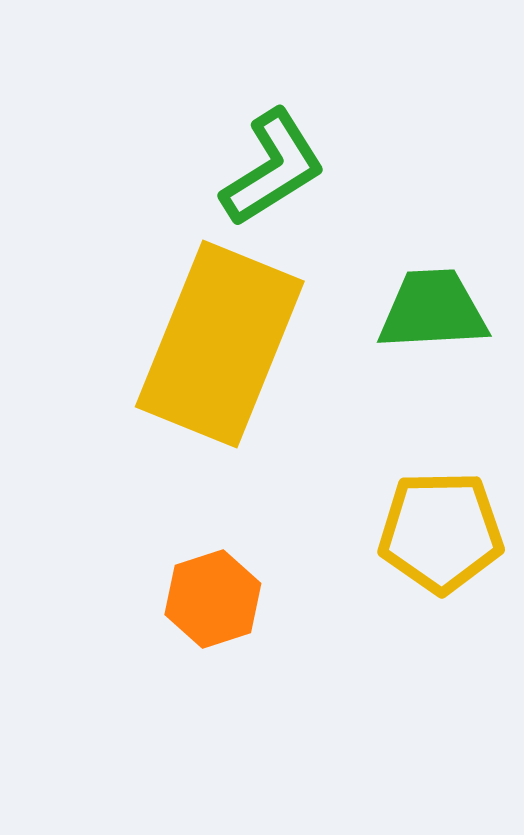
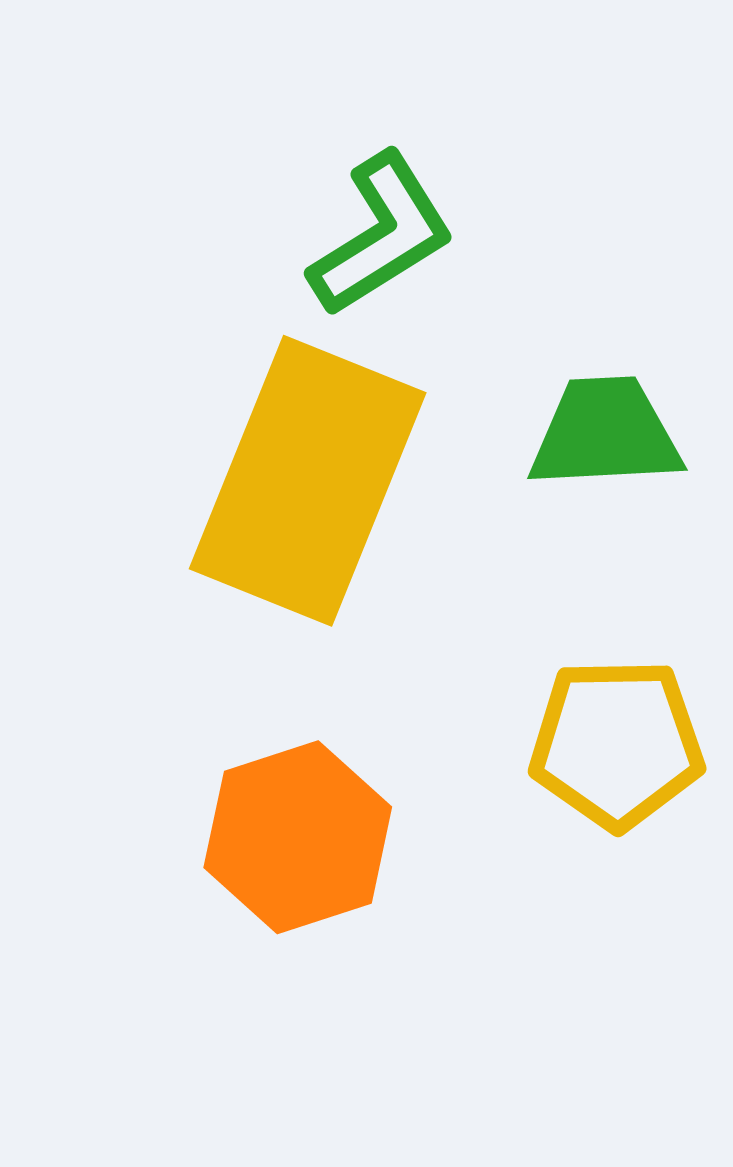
orange hexagon: (213, 599) -> (298, 837), size x1.4

